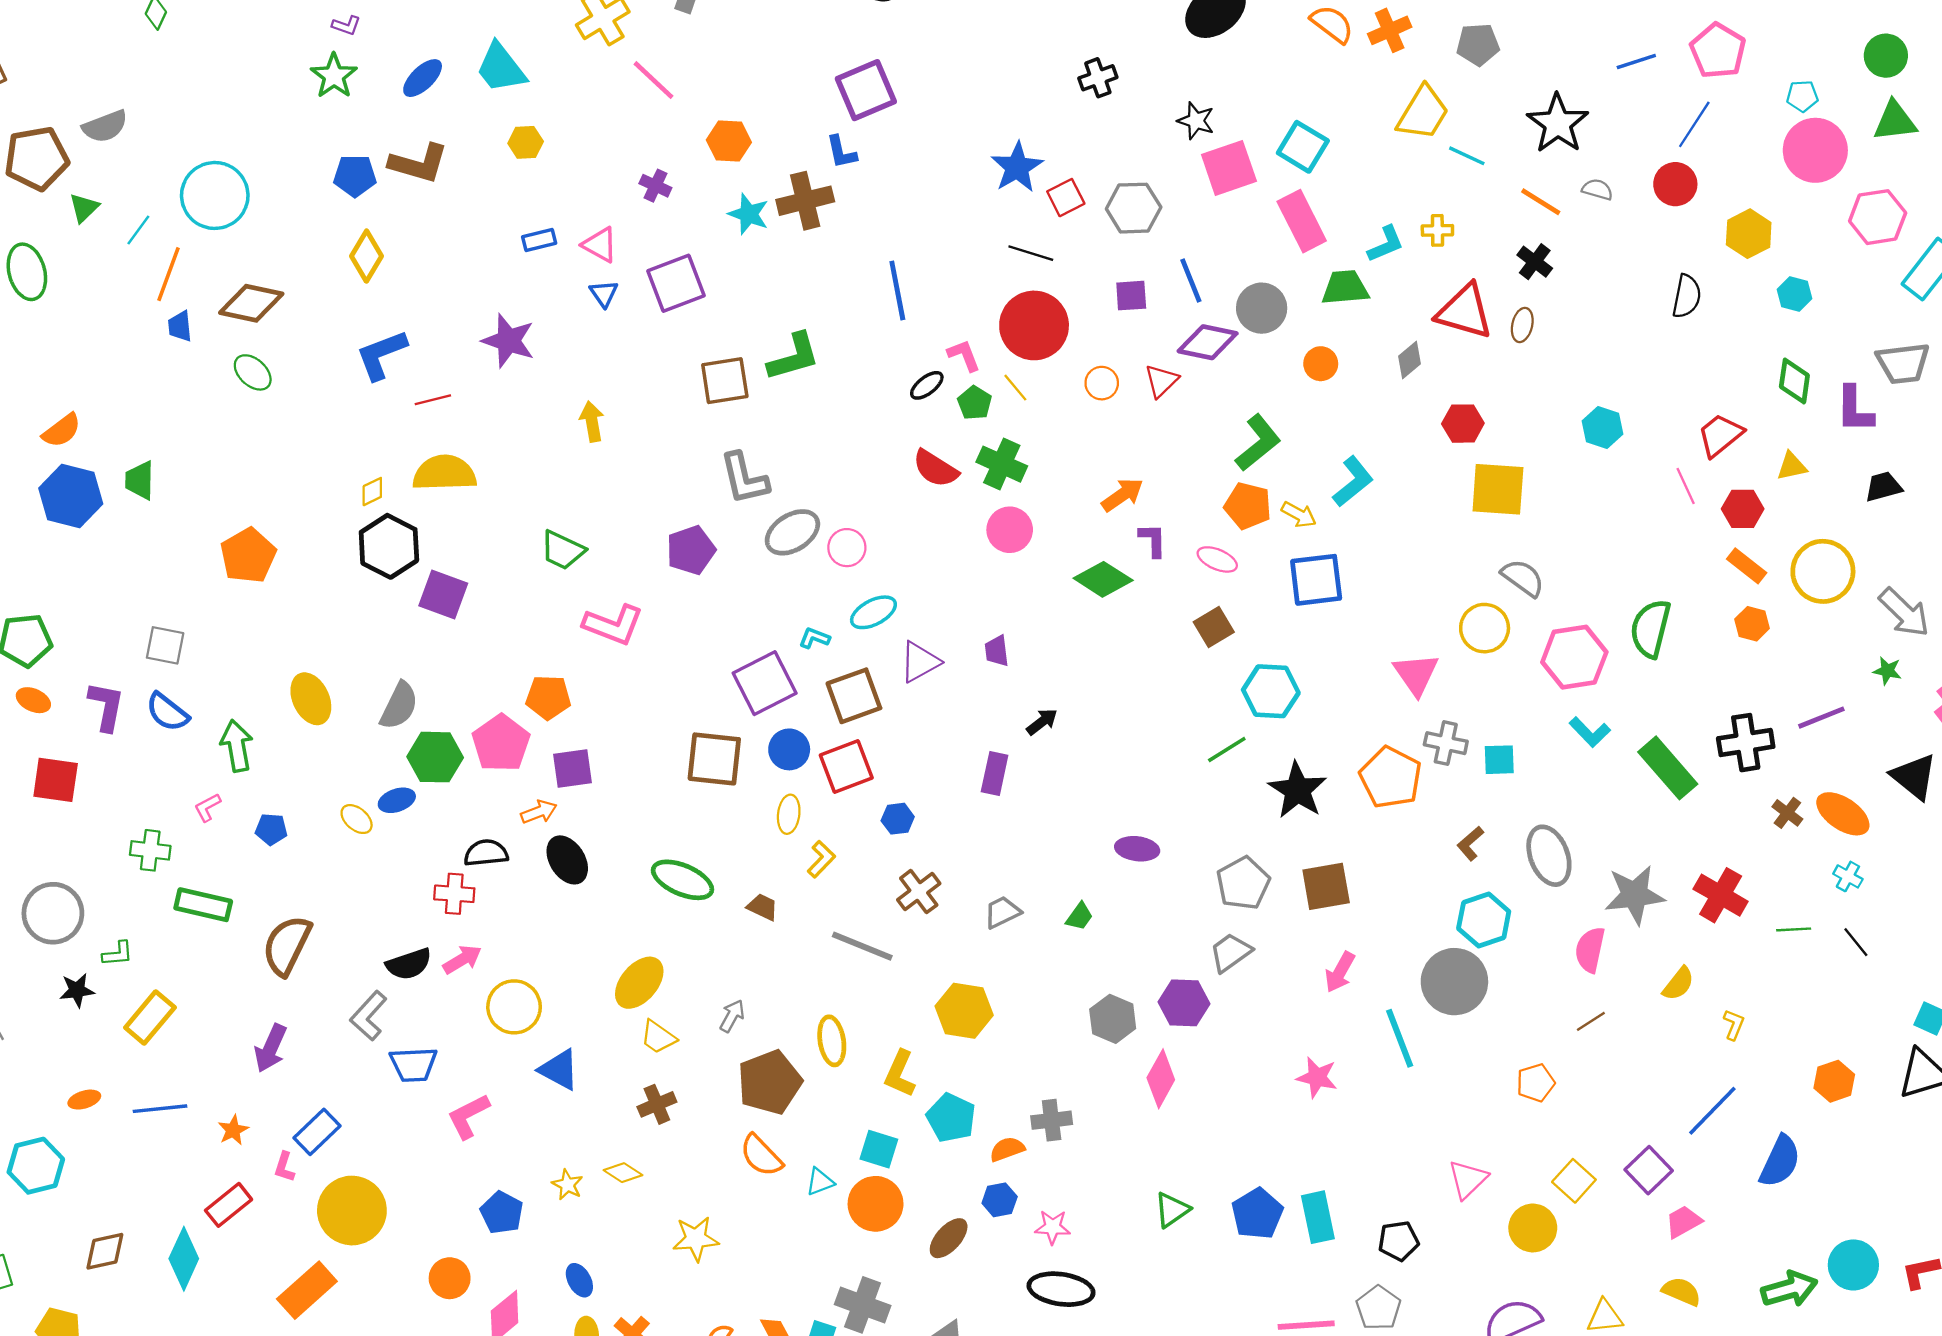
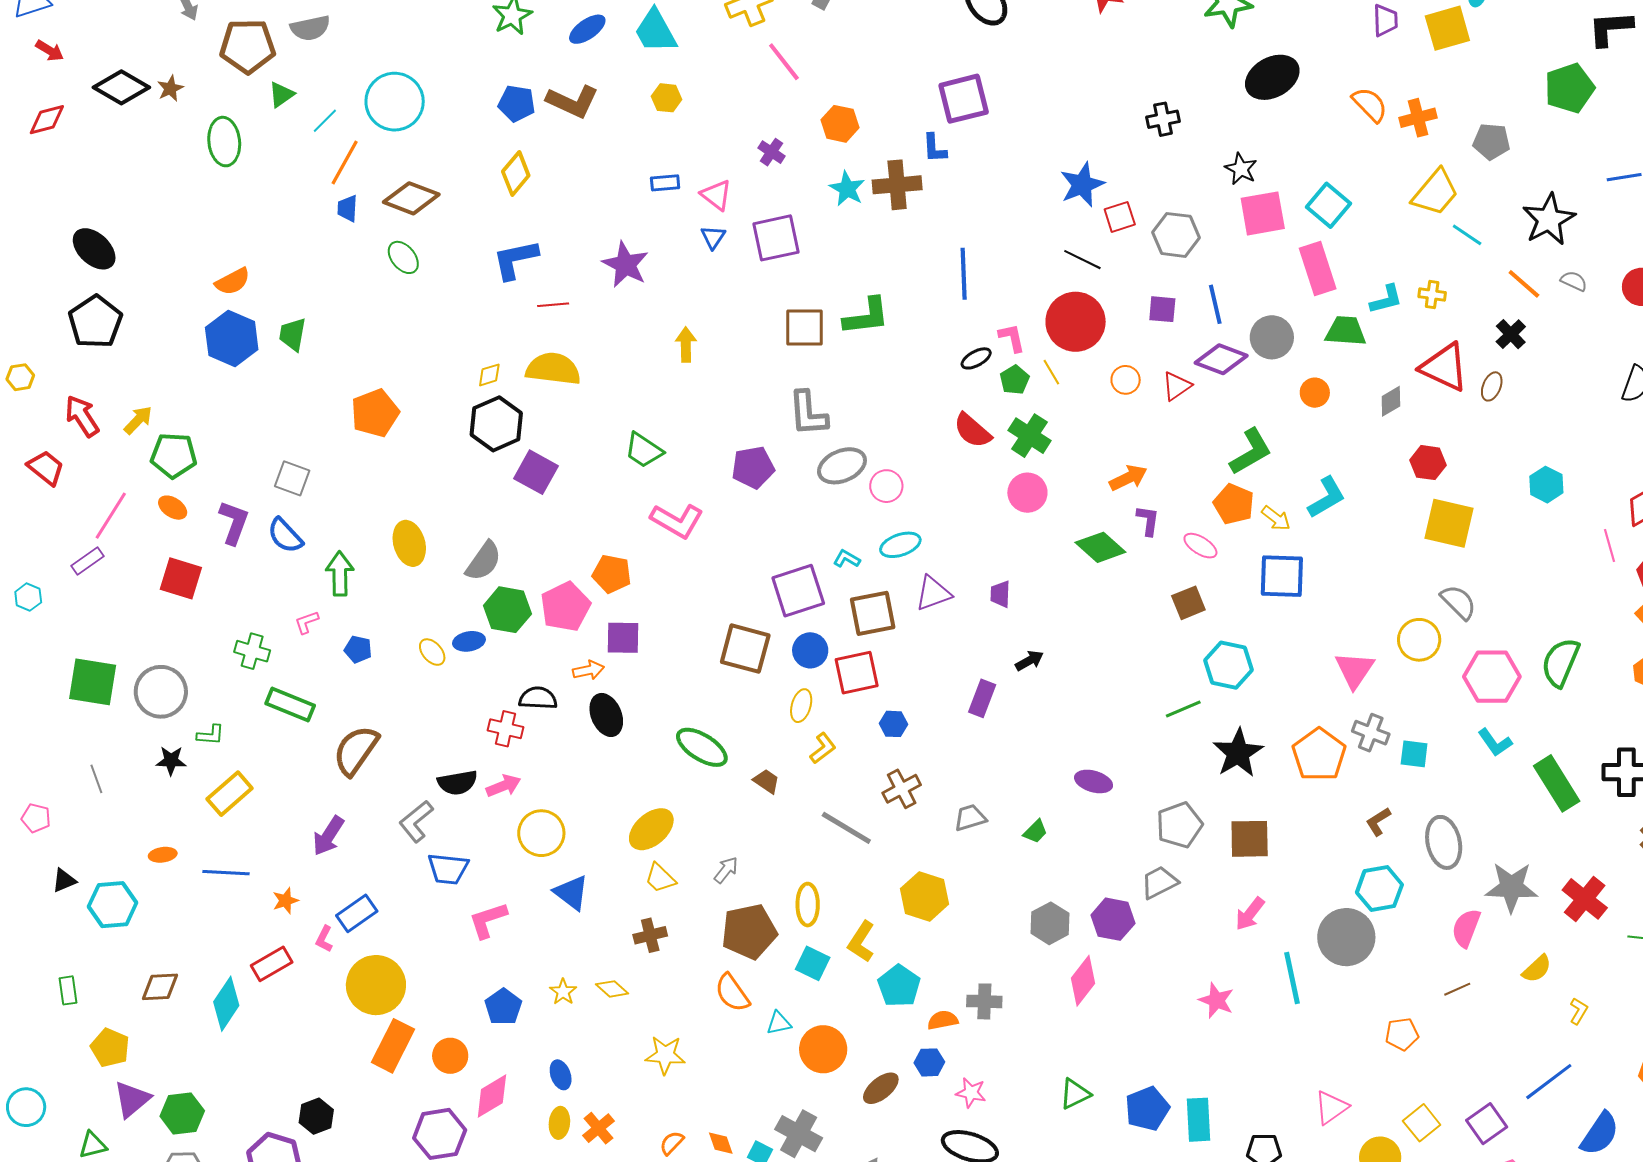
cyan square: (879, 1149) -> (813, 963), moved
orange rectangle: (307, 1290) -> (393, 1046), moved, turned -30

